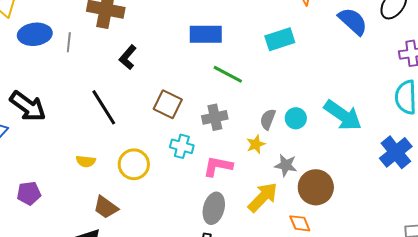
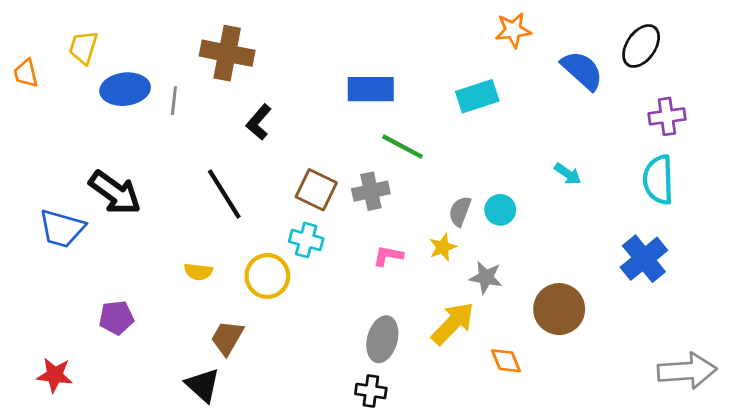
cyan arrow: (343, 115) -> (568, 174), moved, size x0.5
gray cross: (215, 117) -> (371, 191), moved
cyan cross: (182, 146) -> (306, 240), moved
pink L-shape: (218, 166) -> (388, 256), moved, size x0.7
brown circle: (316, 187) -> (559, 309), moved
brown trapezoid: (106, 207) -> (227, 338), turned 84

